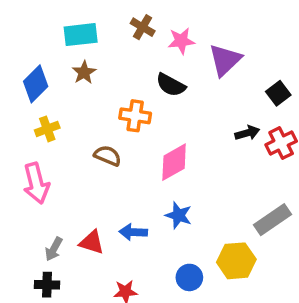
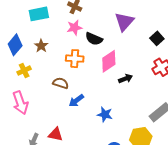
pink star: (181, 41) -> (74, 28), moved
brown star: (84, 72) -> (41, 46), moved
black arrow: (247, 133) -> (125, 79), moved
pink diamond: (174, 162) -> (109, 61), moved
blue arrow: (133, 232) -> (76, 101), moved, turned -35

